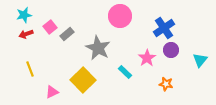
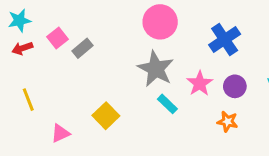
gray star: (98, 48) -> (156, 69), moved
purple circle: (171, 50) -> (235, 86), moved
yellow square: (83, 80) -> (106, 116), size x0.7

